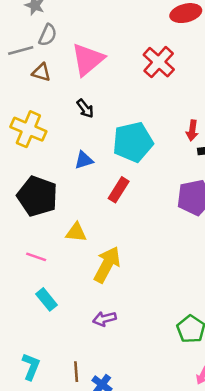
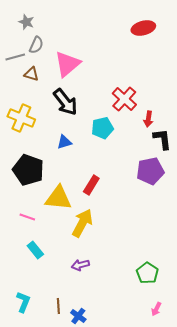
red cross: (159, 62) -> (124, 99), moved
black arrow: (85, 109) -> (65, 102), size x1.8
cyan pentagon: (133, 142) -> (102, 128), size x0.7
red rectangle: (119, 190) -> (91, 185), moved
yellow triangle: (76, 232) -> (58, 198), size x1.6

